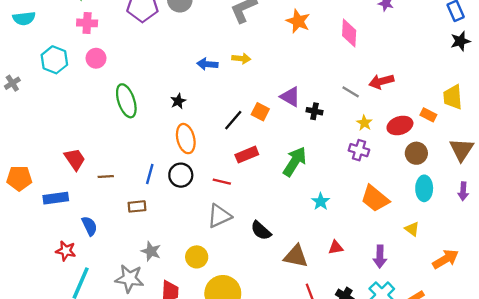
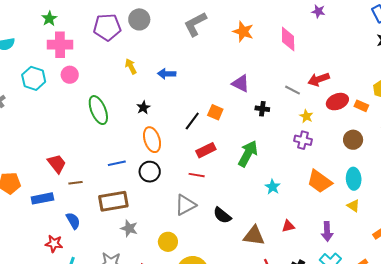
pink cross: (87, 23) -> (60, 45), size x1.4
yellow arrow: (241, 59) -> (131, 66), moved, turned -119
purple triangle: (290, 97) -> (241, 84), moved
red ellipse: (400, 125) -> (337, 102), moved
blue line: (150, 174) -> (117, 163), moved, turned 66
brown line: (106, 177) -> (76, 183), moved
red line: (222, 182) -> (197, 175), moved
cyan ellipse: (424, 188) -> (354, 179), moved
brown rectangle: (137, 206) -> (113, 201), size x1.8
gray star: (151, 251) -> (129, 228), moved

